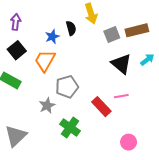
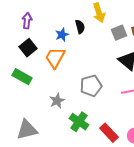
gray pentagon: (67, 87) -> (91, 86), moved
red rectangle: (101, 107) -> (109, 133), moved
gray triangle: (16, 136) -> (27, 130), turned 30

